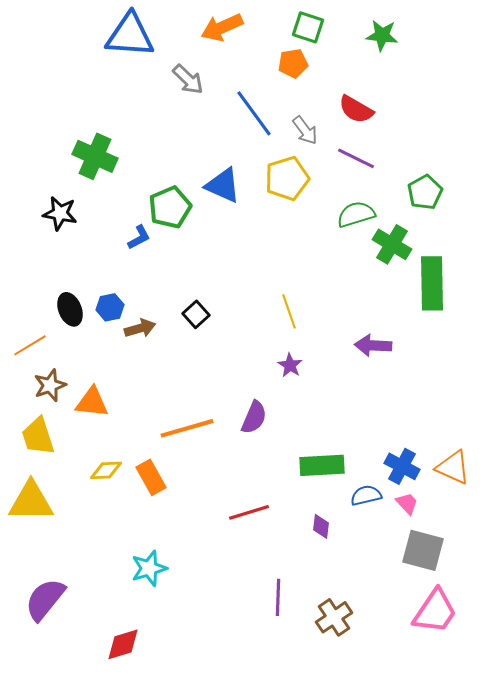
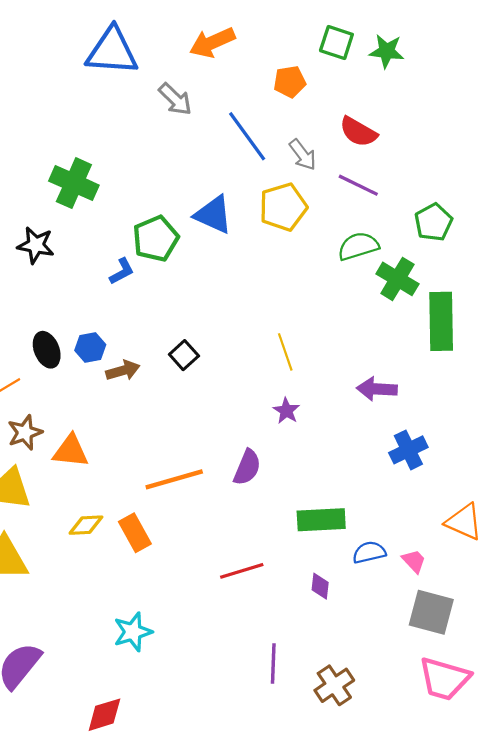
green square: (308, 27) -> (336, 42), moved
blue cross: (402, 466) -> (408, 450), moved, turned 36
pink trapezoid: (435, 611) -> (444, 679), turned 72

